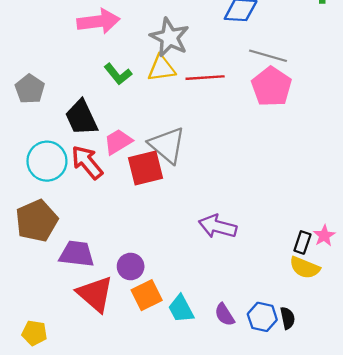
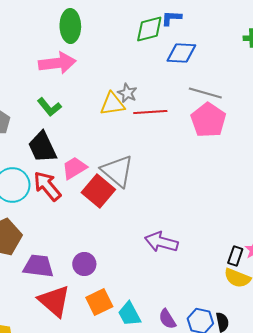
gray star: (170, 37) -> (127, 93), moved, size x0.6
green L-shape: (118, 74) -> (49, 107), moved
red square: (145, 168) -> (98, 191), turned -36
purple circle: (131, 266) -> (84, 264), moved

